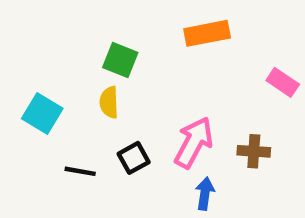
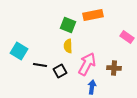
green square: (120, 60) -> (68, 25), moved
yellow semicircle: (109, 102) -> (68, 46), moved
black line: (80, 171) -> (40, 65), moved

